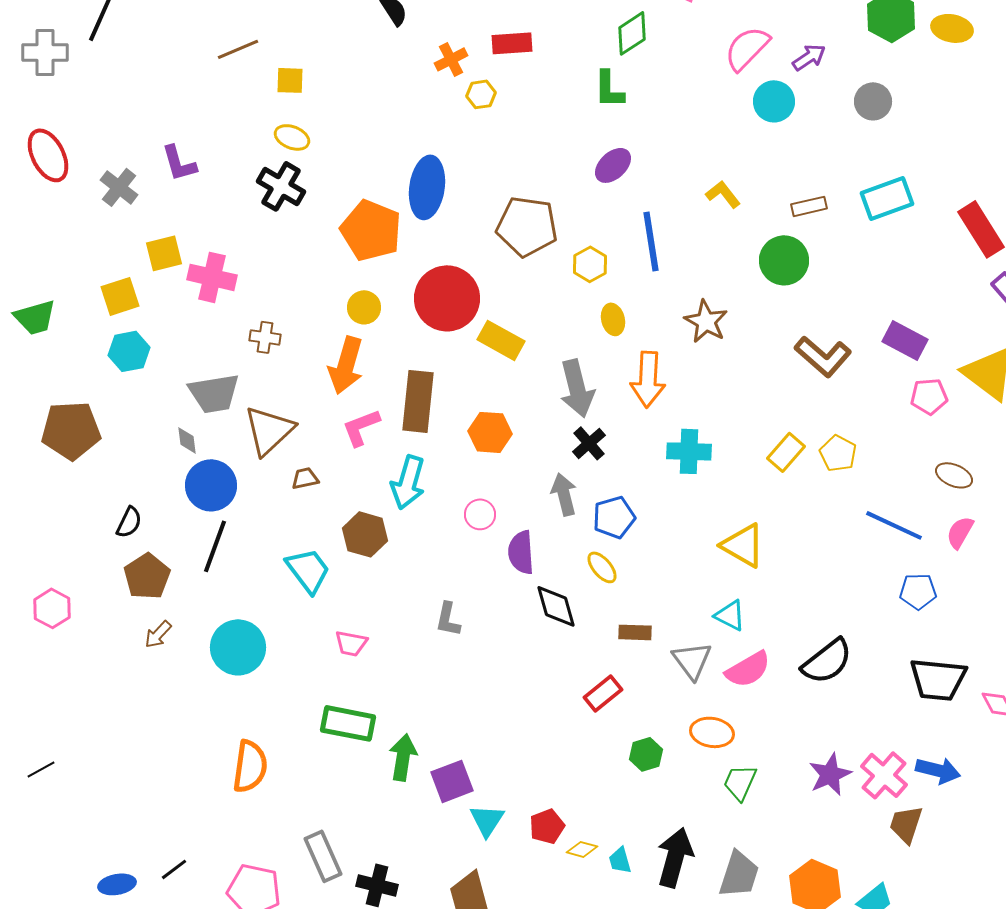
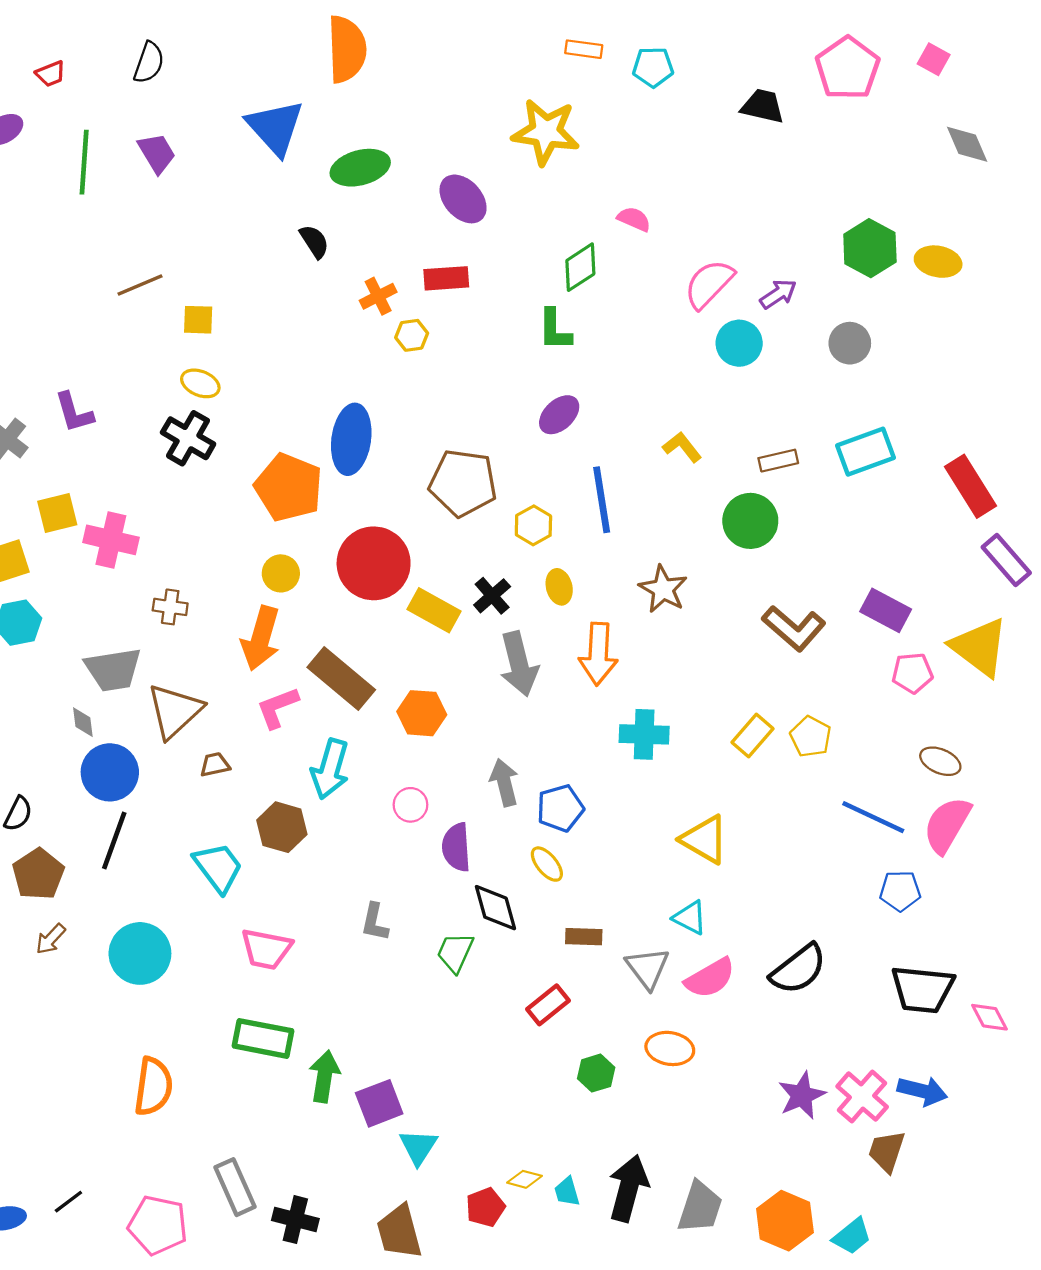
brown rectangle: (418, 401) -> (341, 679), turned -56
black cross: (589, 443) -> (492, 596), moved
pink semicircle: (960, 532) -> (947, 825), size x1.6
pink trapezoid: (351, 643) -> (266, 949), size x1.4
green trapezoid: (740, 782) -> (455, 952), moved
red pentagon: (547, 826) -> (485, 1207), moved

